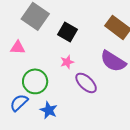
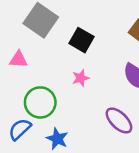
purple ellipse: (86, 83) -> (119, 120), moved

